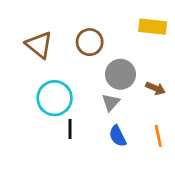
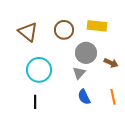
yellow rectangle: (153, 27) -> (97, 26), moved
black line: (70, 129) -> (35, 102), moved

